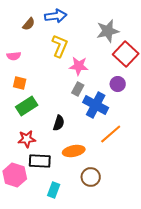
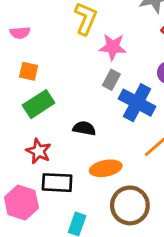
black semicircle: (59, 123) -> (84, 128), turned -98
red star: (27, 139) -> (39, 151), turned 30
brown circle: (91, 177) -> (130, 205), size x1.4

